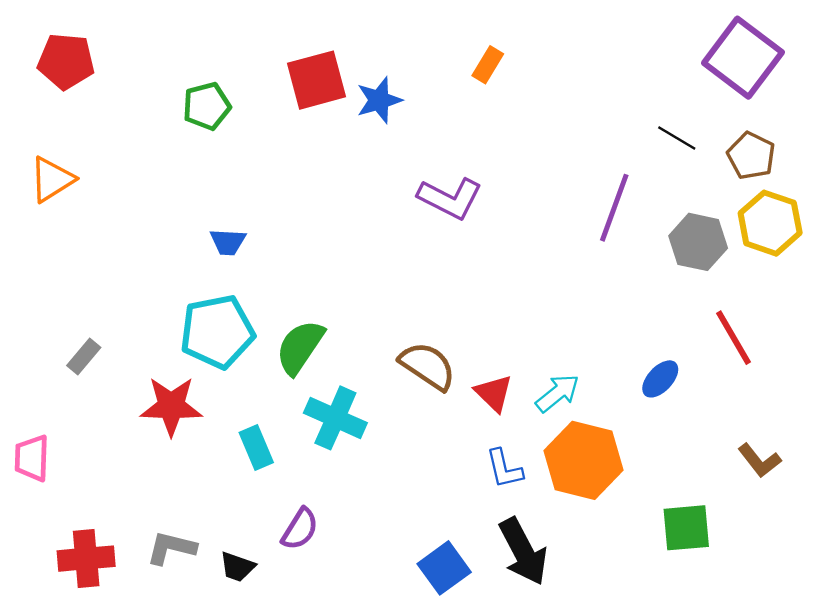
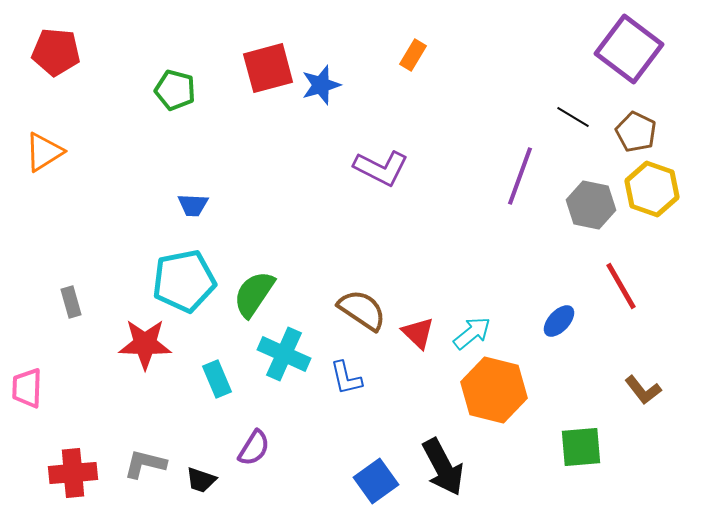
green pentagon: (207, 106) -> (175, 90), turned 30
gray rectangle: (84, 357) -> (71, 302), turned -56
blue L-shape: (504, 469) -> (346, 378), moved

